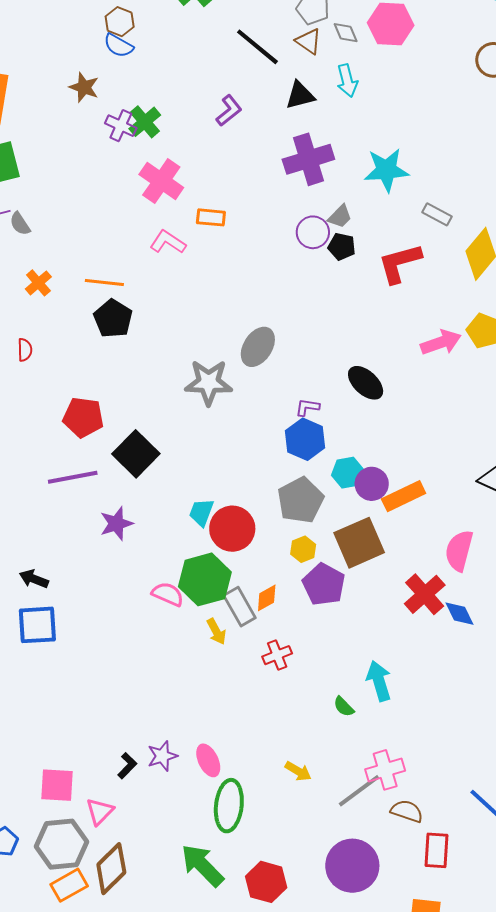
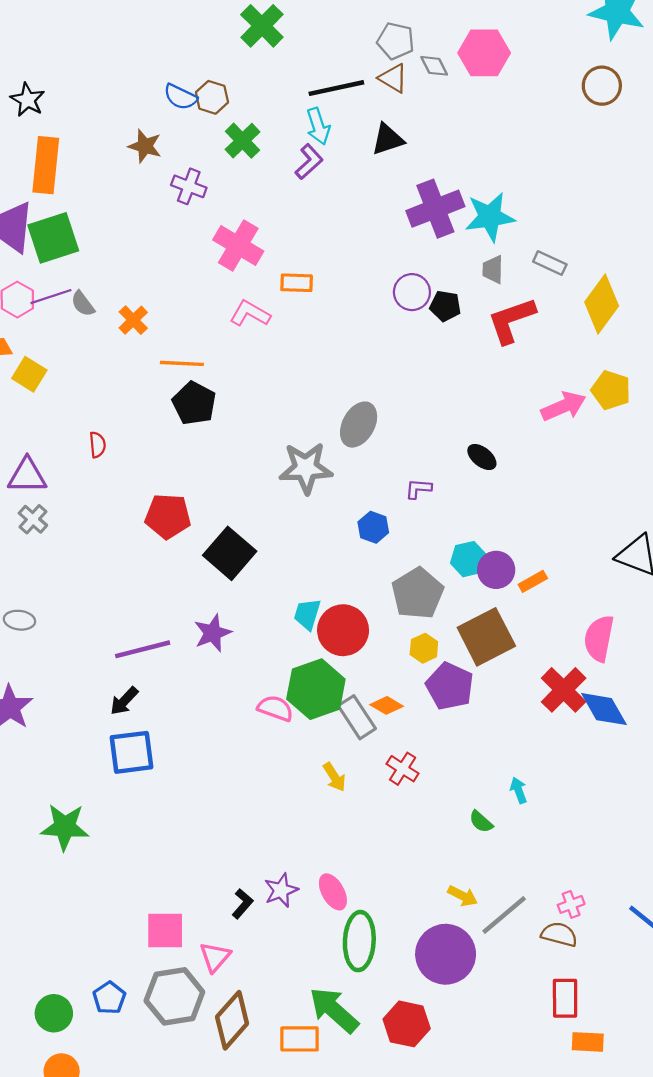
brown hexagon: (120, 22) -> (212, 97), moved
black line: (257, 47) -> (336, 88), turned -48
cyan arrow: (347, 81) -> (318, 126), moved
green cross: (145, 122) -> (243, 141), moved
purple cross: (308, 159) -> (435, 209), moved
gray trapezoid: (340, 217) -> (493, 270), moved, turned 140
orange cross: (38, 283) -> (133, 320), moved
black ellipse: (366, 383) -> (482, 457), size x0.7
blue hexagon: (305, 439) -> (373, 527), moved, size x0.7
purple line: (73, 477) -> (143, 649), moved
orange rectangle: (404, 496) -> (533, 581), size x0.6
black arrow: (34, 579) -> (124, 701), turned -64
orange diamond: (267, 598) -> (387, 705), turned 64
blue diamond: (460, 614) -> (604, 709), size x1.4
yellow arrow: (216, 631) -> (334, 777), moved
red cross: (277, 655) -> (403, 769), turned -32
cyan arrow: (379, 681) -> (519, 790), size x0.6
pink cross: (385, 770) -> (571, 904), moved, size x0.6
yellow arrow: (298, 771) -> (463, 896), moved
red rectangle: (436, 850) -> (565, 998), moved
purple circle: (352, 866) -> (446, 954), moved
orange rectangle: (69, 885) -> (299, 1039), moved, turned 33

